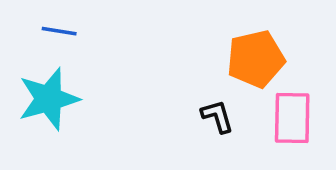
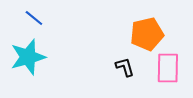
blue line: (59, 31) -> (34, 18), turned 30

